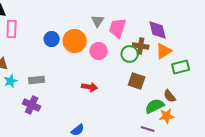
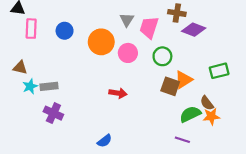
purple diamond: (158, 30) -> (194, 30), turned -55
blue circle: (52, 39) -> (65, 31), moved
brown cross: (141, 46) -> (177, 13), moved
orange triangle: (164, 51) -> (184, 80), moved
gray rectangle: (37, 80) -> (49, 86), moved
orange star: (167, 116) -> (211, 116), moved

